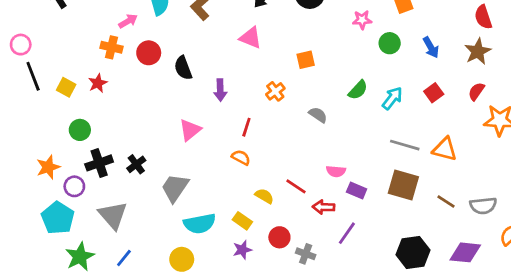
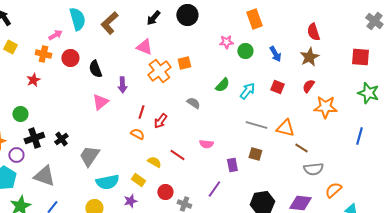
pink star: (362, 20) -> (226, 42), moved
yellow square: (66, 87) -> (10, 47), moved
orange cross: (275, 91) -> (159, 71), moved, size x1.6
red square: (434, 93) -> (277, 87), turned -32
pink triangle: (190, 130) -> (100, 102), moved
brown square: (403, 185) -> (255, 154), size x0.6
purple rectangle: (357, 191) -> (232, 165), moved, turned 56
brown line: (446, 202) -> (301, 148), moved
red arrow: (324, 207) -> (160, 121), moved, turned -56
gray triangle: (113, 215) -> (44, 176), turned -30
purple star: (242, 250) -> (130, 201), moved

